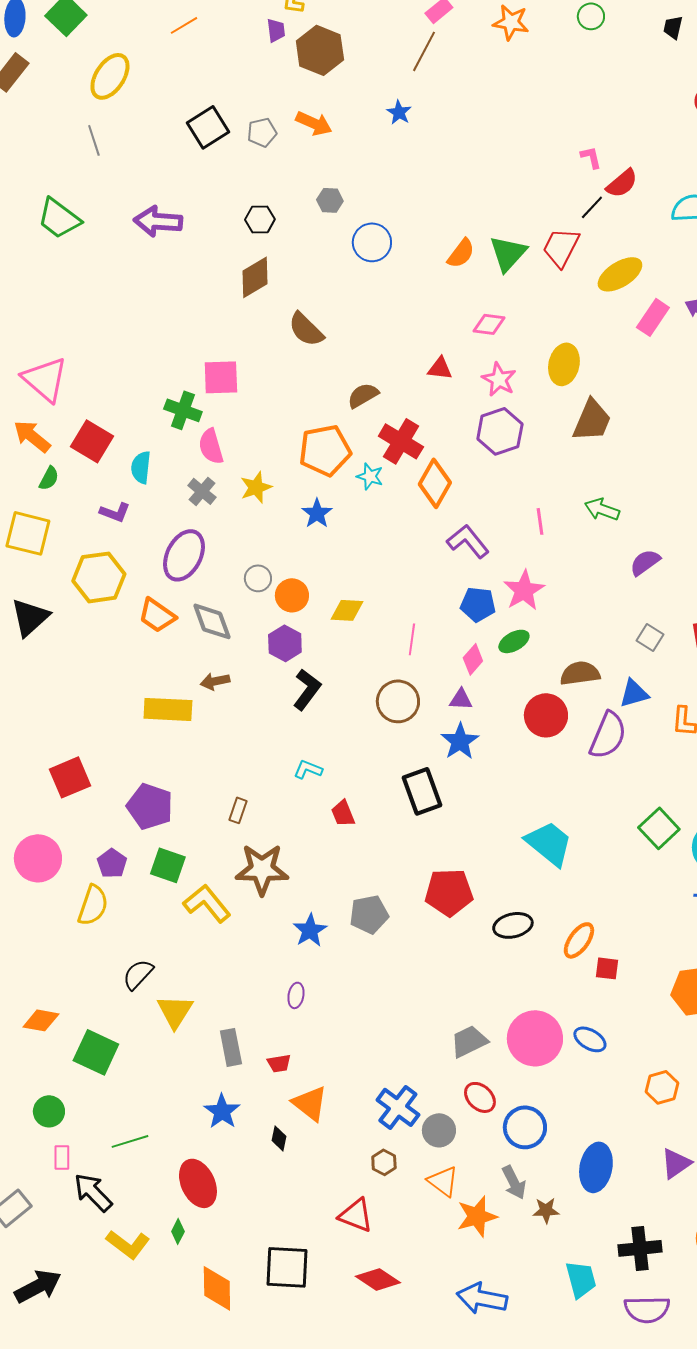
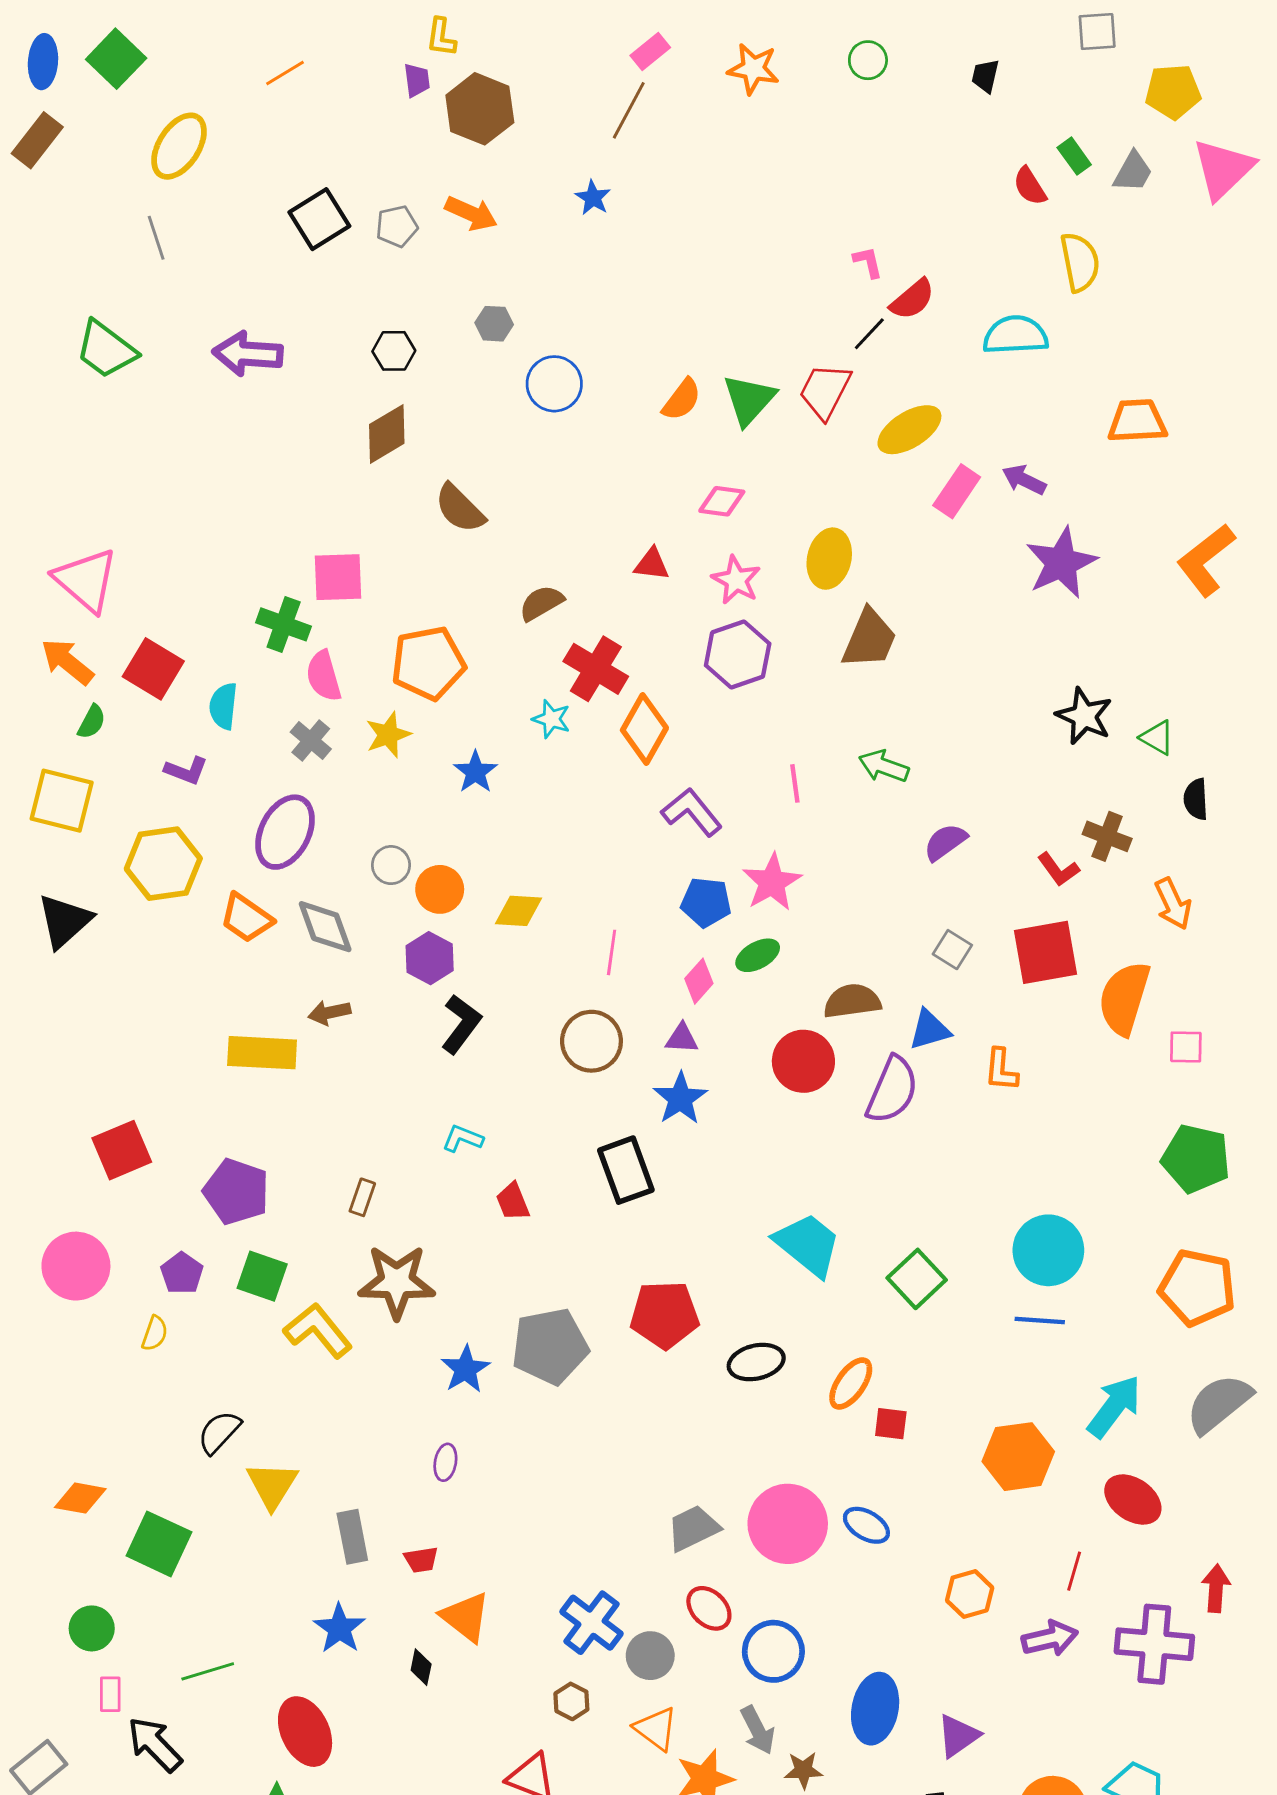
orange pentagon: (325, 450) -> (428, 663), moved
green square: (659, 828) -> (917, 1279), moved
yellow semicircle: (93, 905) -> (155, 1333), size x0.6
gray pentagon: (369, 914) -> (550, 1346), size x1.4
purple triangle: (676, 1163) -> (958, 1736), moved

